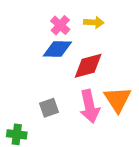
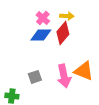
red diamond: (88, 66) -> (63, 33), moved, turned -35
orange triangle: (118, 99) -> (84, 71), turned -35

